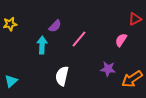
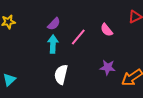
pink semicircle: (121, 40) -> (107, 30), moved, turned -72
cyan arrow: (42, 45) -> (53, 44), moved

